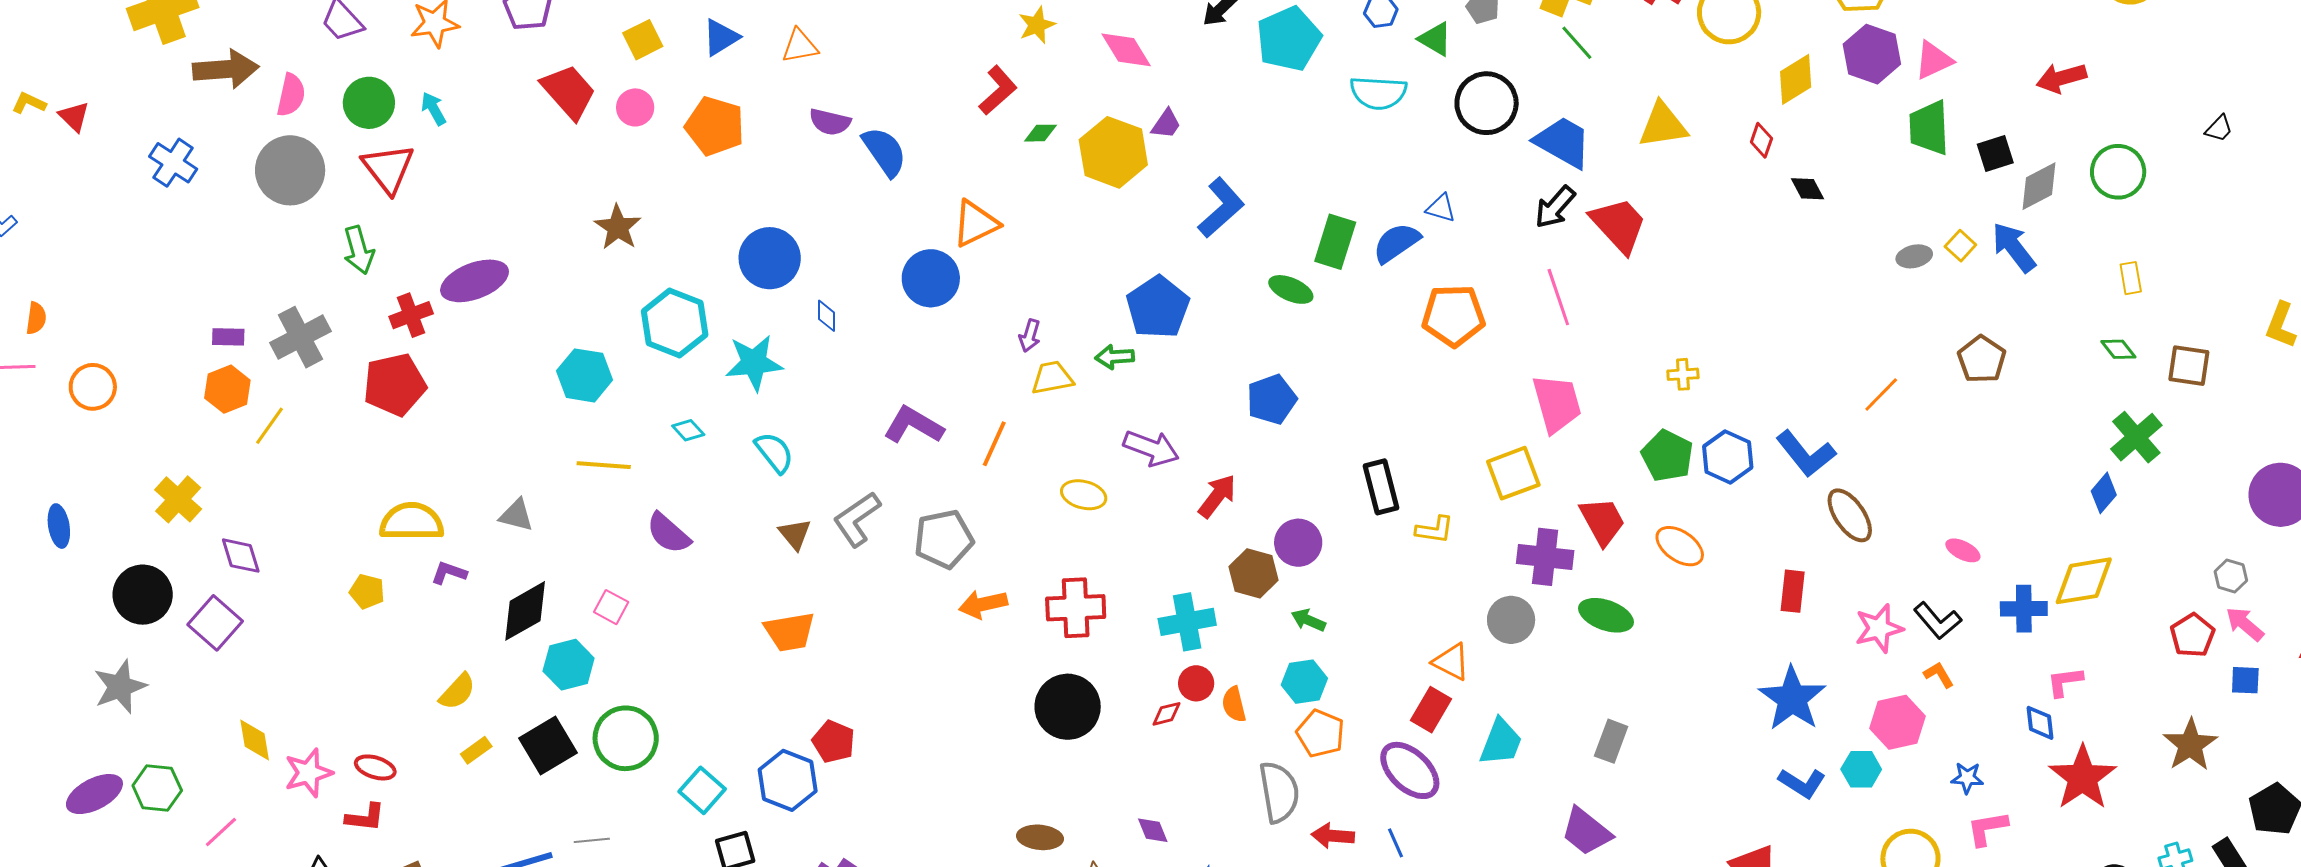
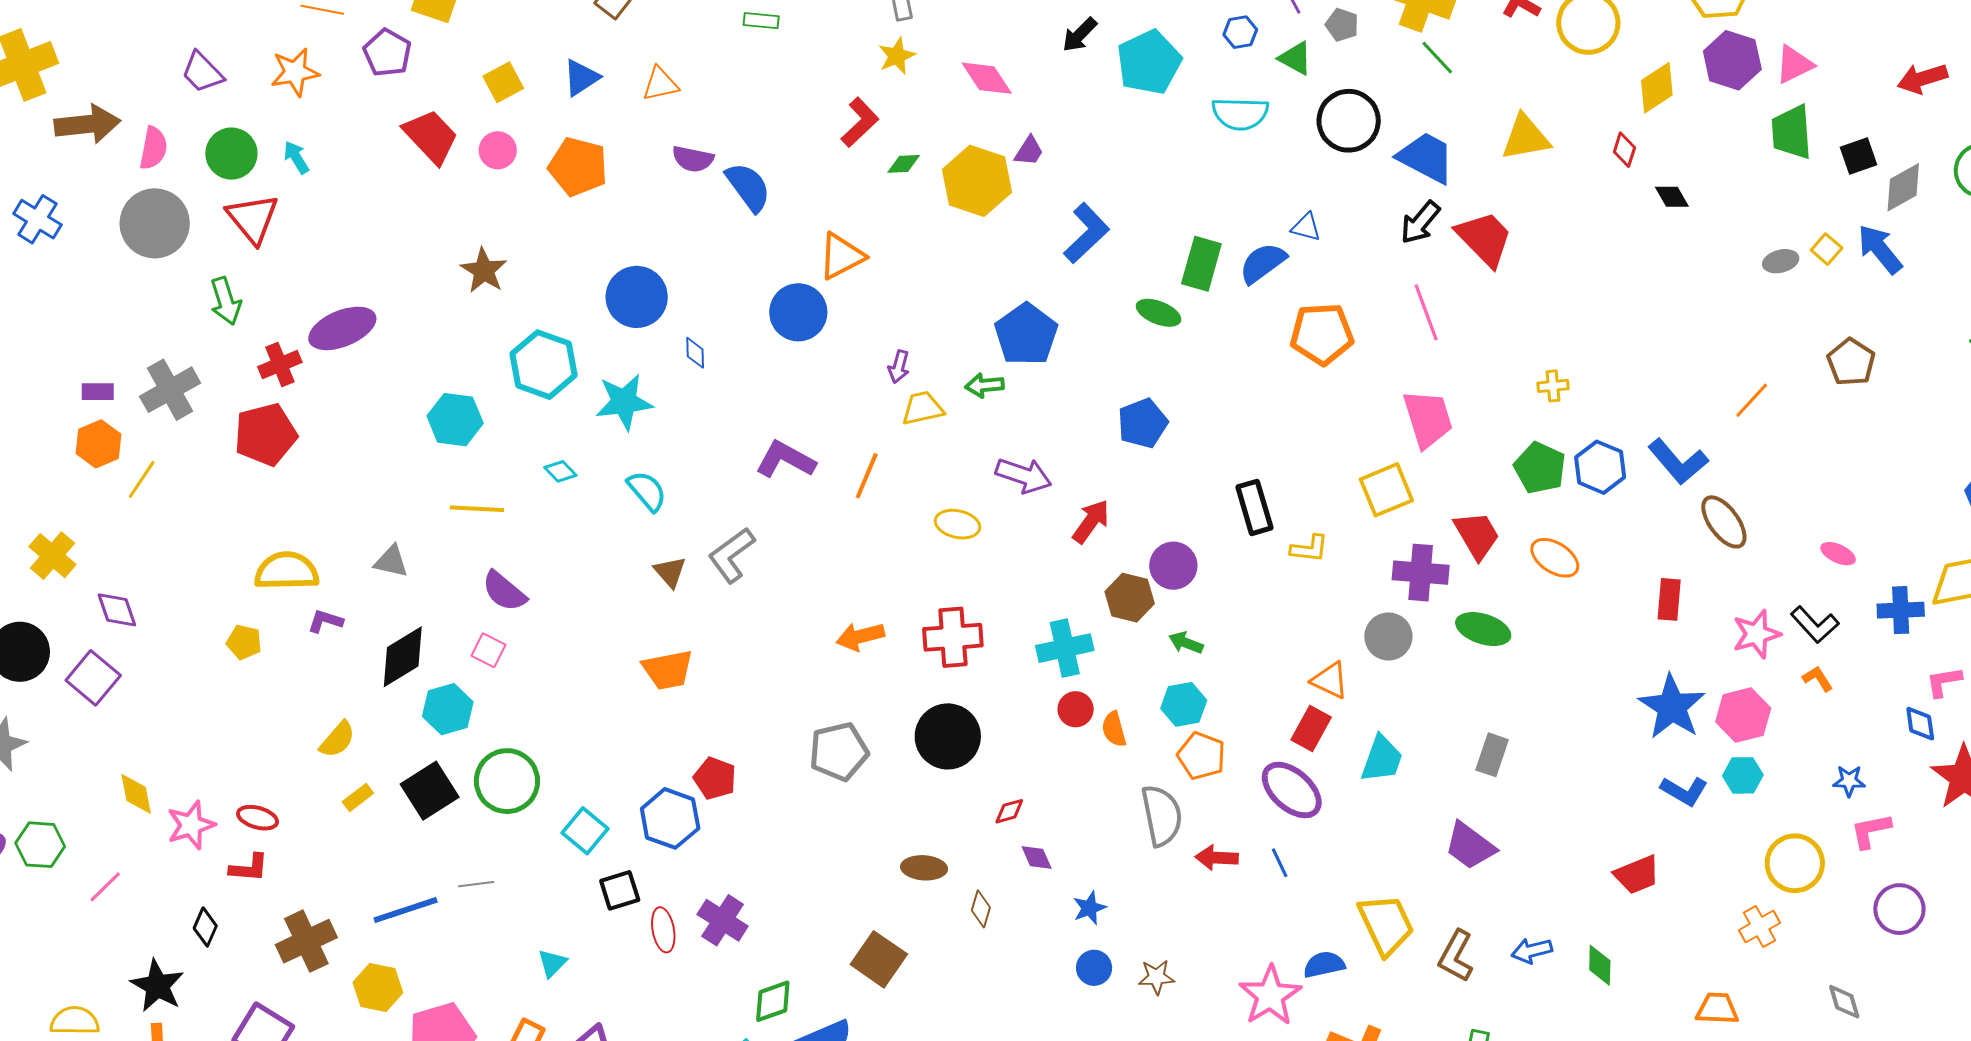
purple semicircle: (668, 533) -> (504, 591), moved
gray pentagon: (944, 539) -> (839, 751), moved
red diamond: (1166, 714) -> (1009, 811), moved
pink hexagon: (1898, 722) -> (1743, 715), moved

